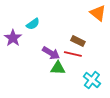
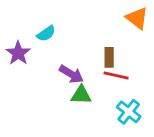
brown rectangle: (78, 41) -> (109, 57), turned 64
red line: (73, 54) -> (116, 75), moved

